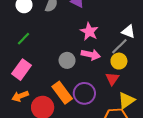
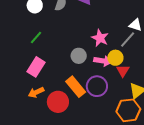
pink star: (89, 32) -> (100, 38), moved
pink arrow: (91, 55) -> (103, 61), moved
yellow circle: (119, 61) -> (115, 58), moved

